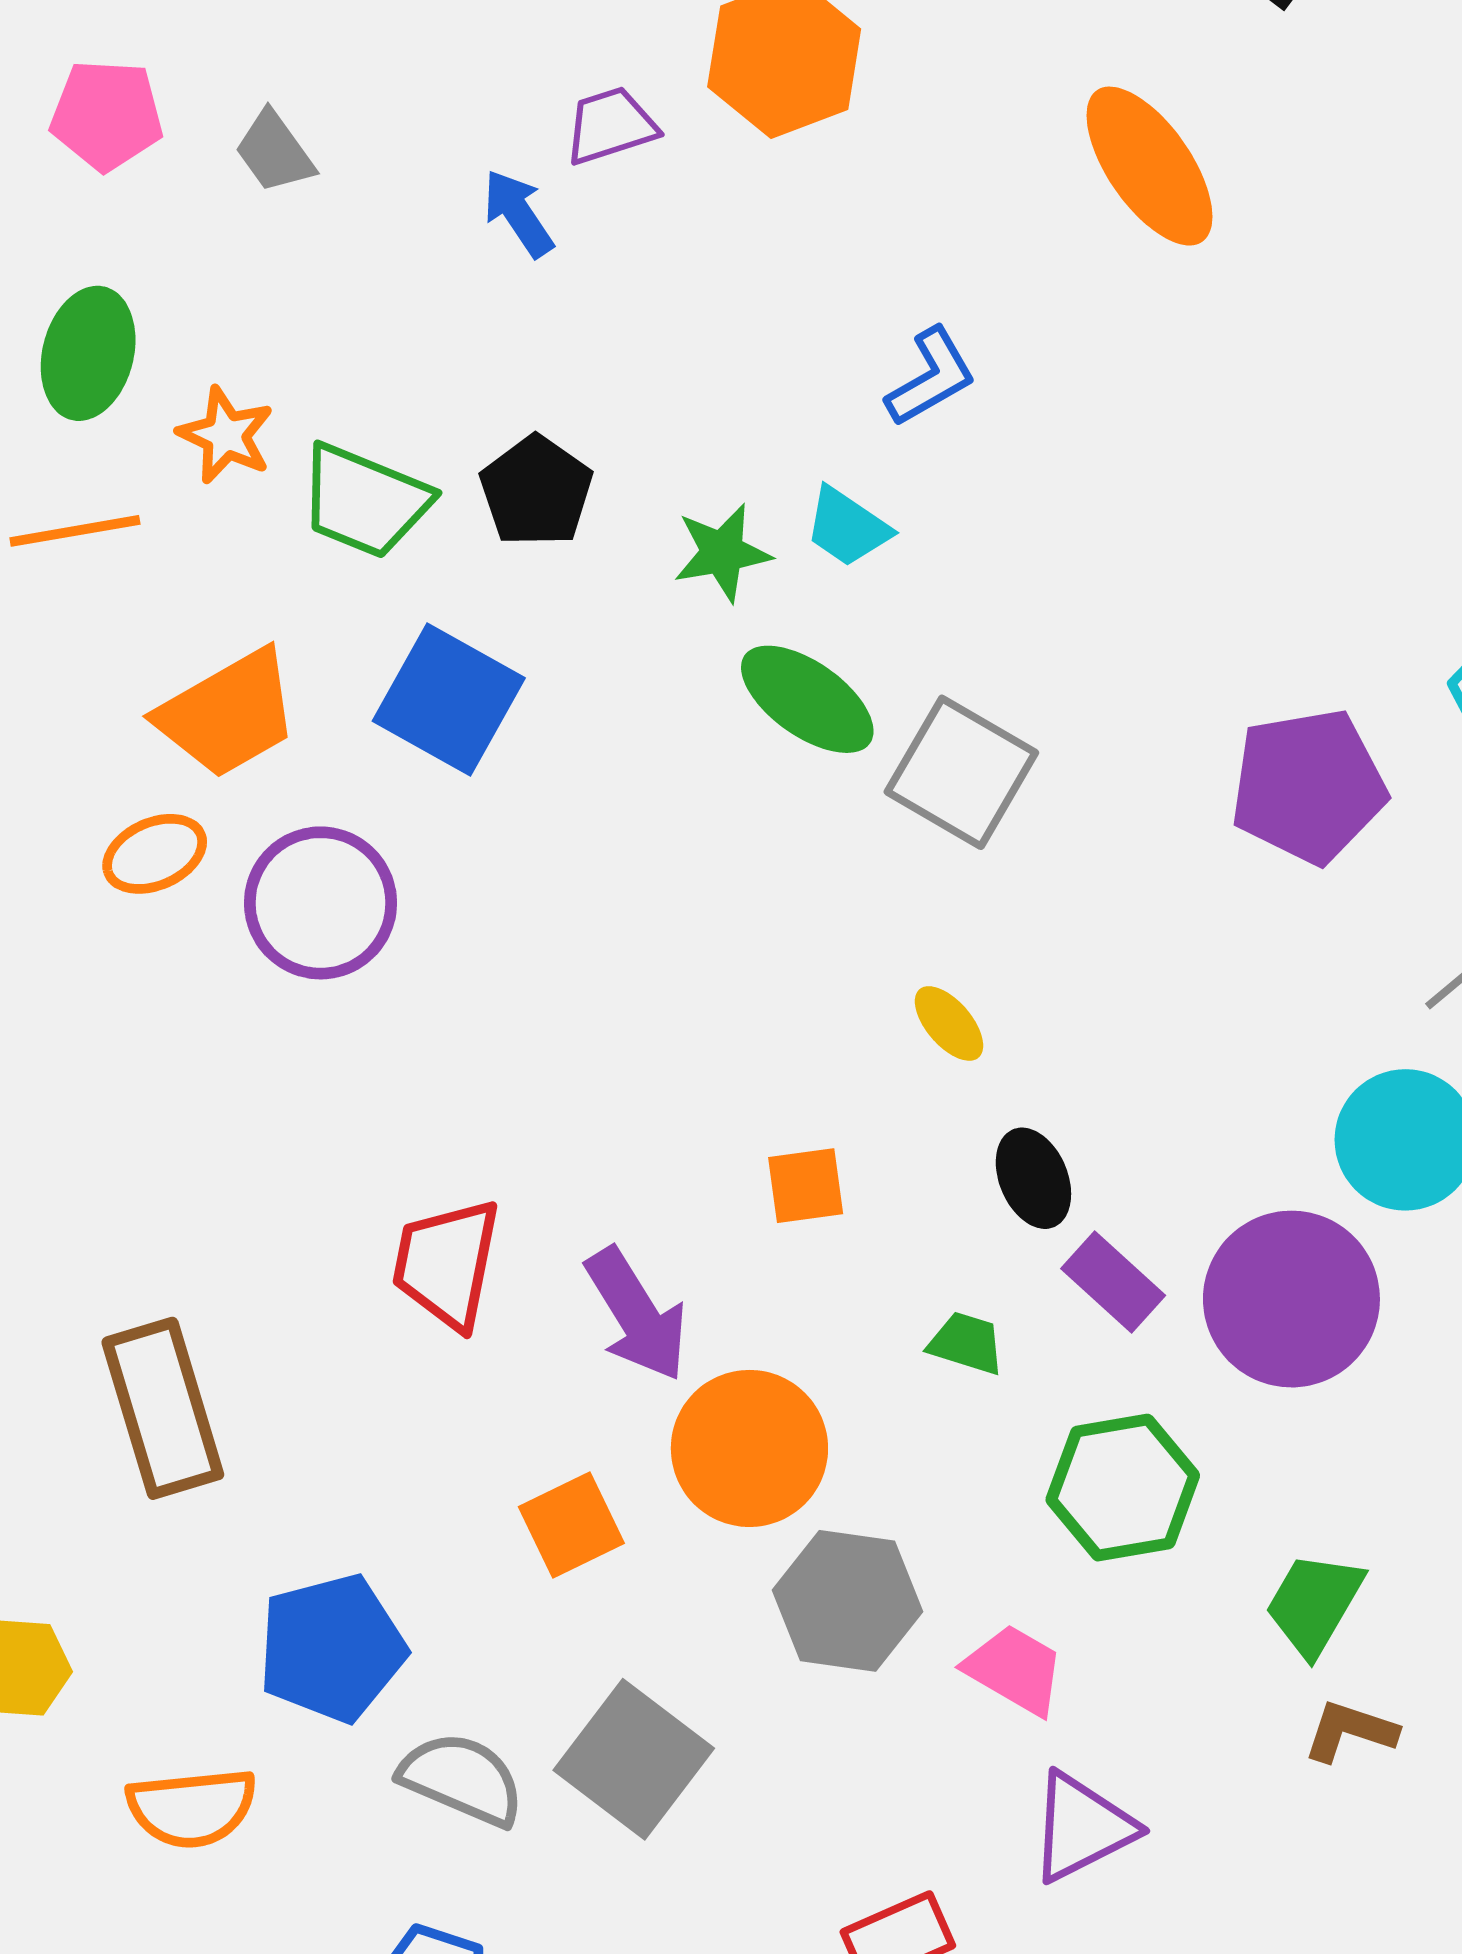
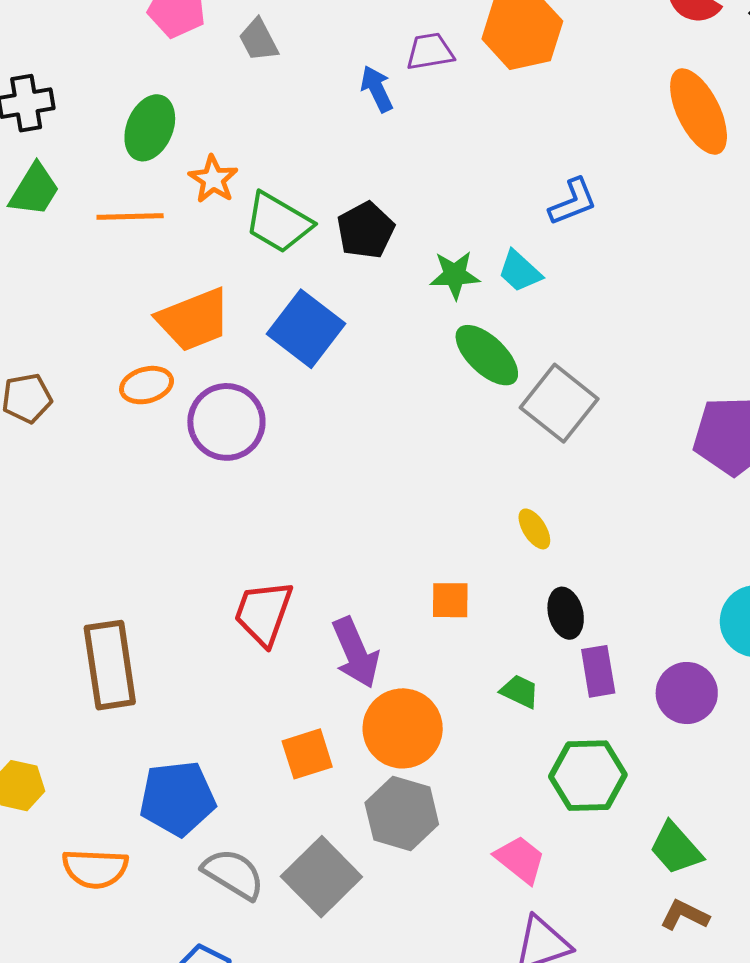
purple rectangle: (1113, 1282) -> (598, 671), turned 30
purple circle: (1291, 1299) -> (687, 693), size x0.7
gray hexagon: (847, 1601) -> (402, 814), moved
green trapezoid: (1314, 1604) -> (676, 848), turned -80

